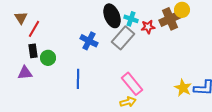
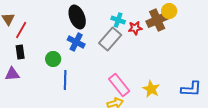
black ellipse: (112, 16) -> (77, 17), moved
green circle: (48, 58) -> (53, 59), moved
yellow star: (183, 88) -> (151, 89), moved

